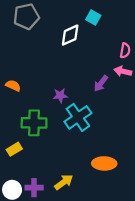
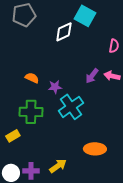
cyan square: (93, 18) -> (85, 16), size x1.5
pink arrow: (123, 71) -> (112, 76), moved
orange semicircle: (13, 86) -> (32, 78), moved

